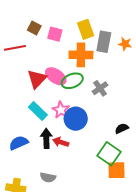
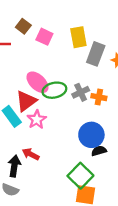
orange cross: (81, 55) -> (99, 97), moved, size x0.6
red triangle: (37, 79) -> (26, 101), moved
gray cross: (100, 88) -> (81, 92), moved
blue circle: (76, 119) -> (91, 135), moved
black arrow: (46, 138) -> (14, 166), moved

